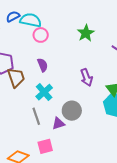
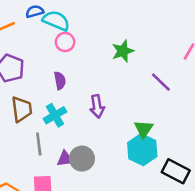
purple arrow: (87, 77) -> (97, 106), moved
brown trapezoid: (16, 78) -> (22, 109), moved
gray circle: (72, 111) -> (82, 159), moved

